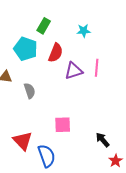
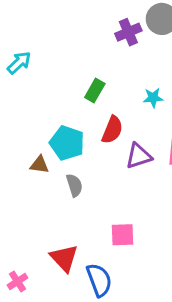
cyan pentagon: (26, 49) -> (67, 143), moved

